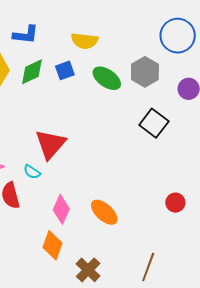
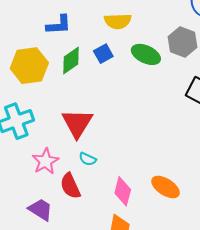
red triangle: (50, 144) -> (77, 123), moved

